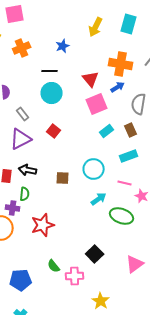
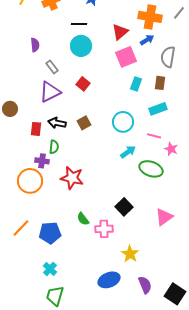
red triangle: (91, 79) -> (120, 32), turned 30
brown rectangle: (131, 130) -> (160, 83), turned 32
cyan rectangle: (107, 131) -> (136, 84), turned -32
brown square: (63, 178) -> (84, 123), moved, turned -32
red star: (43, 225) -> (72, 178), turned 30

